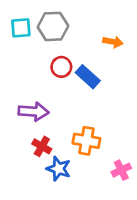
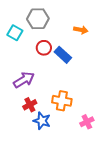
cyan square: (21, 28) -> (15, 33), moved, turned 35
purple arrow: (33, 112) -> (24, 80), turned -35
red cross: (42, 146) -> (30, 105), turned 32

